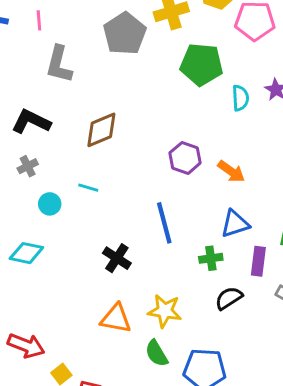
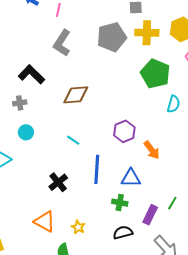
cyan line: (88, 188) -> (73, 140), moved
blue triangle: (235, 224) -> (131, 178), moved
yellow star: (165, 311) -> (78, 227), size x0.6

